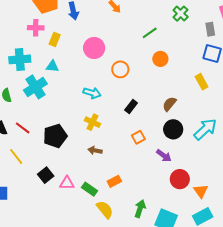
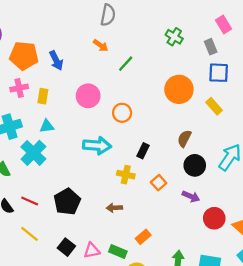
green line: (150, 33) -> (126, 64), moved
orange circle: (160, 59) -> (179, 89), moved, size x1.6
cyan arrow: (92, 93) -> (97, 146), size x1.4
yellow cross: (93, 122) -> (126, 175), moved

